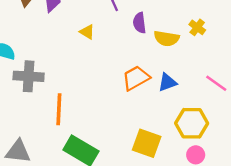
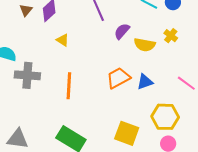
purple semicircle: (140, 23) -> (122, 31), turned 48
yellow triangle: (87, 32) -> (63, 40), moved
orange line: (59, 109) -> (69, 86), moved

